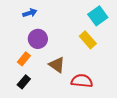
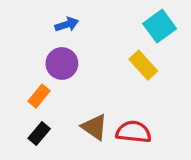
blue arrow: (30, 13) -> (67, 24), moved
brown triangle: (57, 65) -> (94, 127), moved

